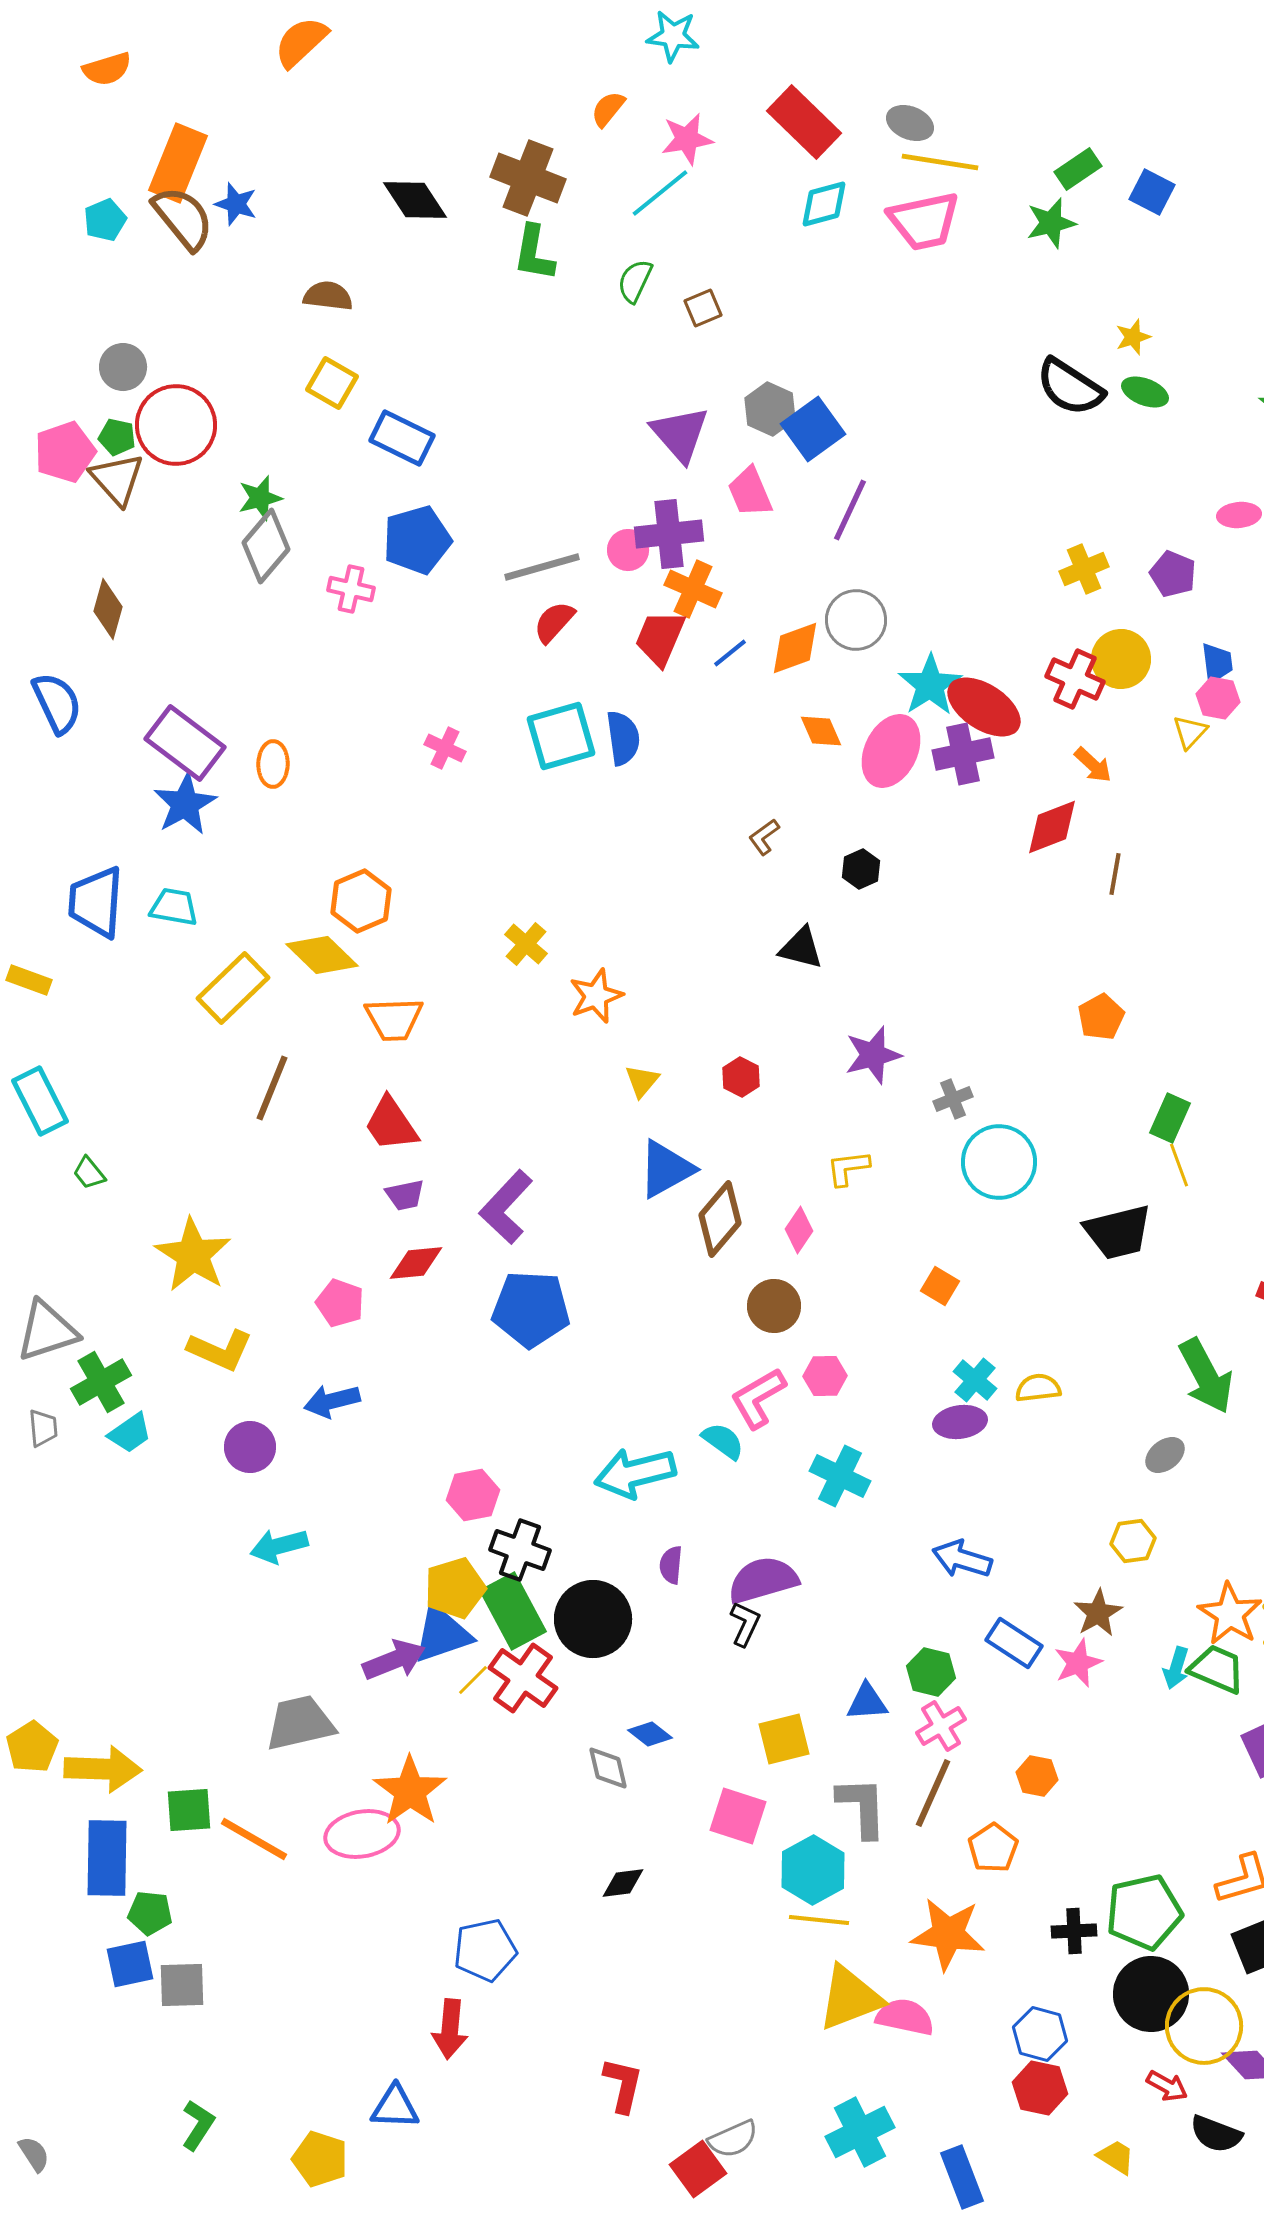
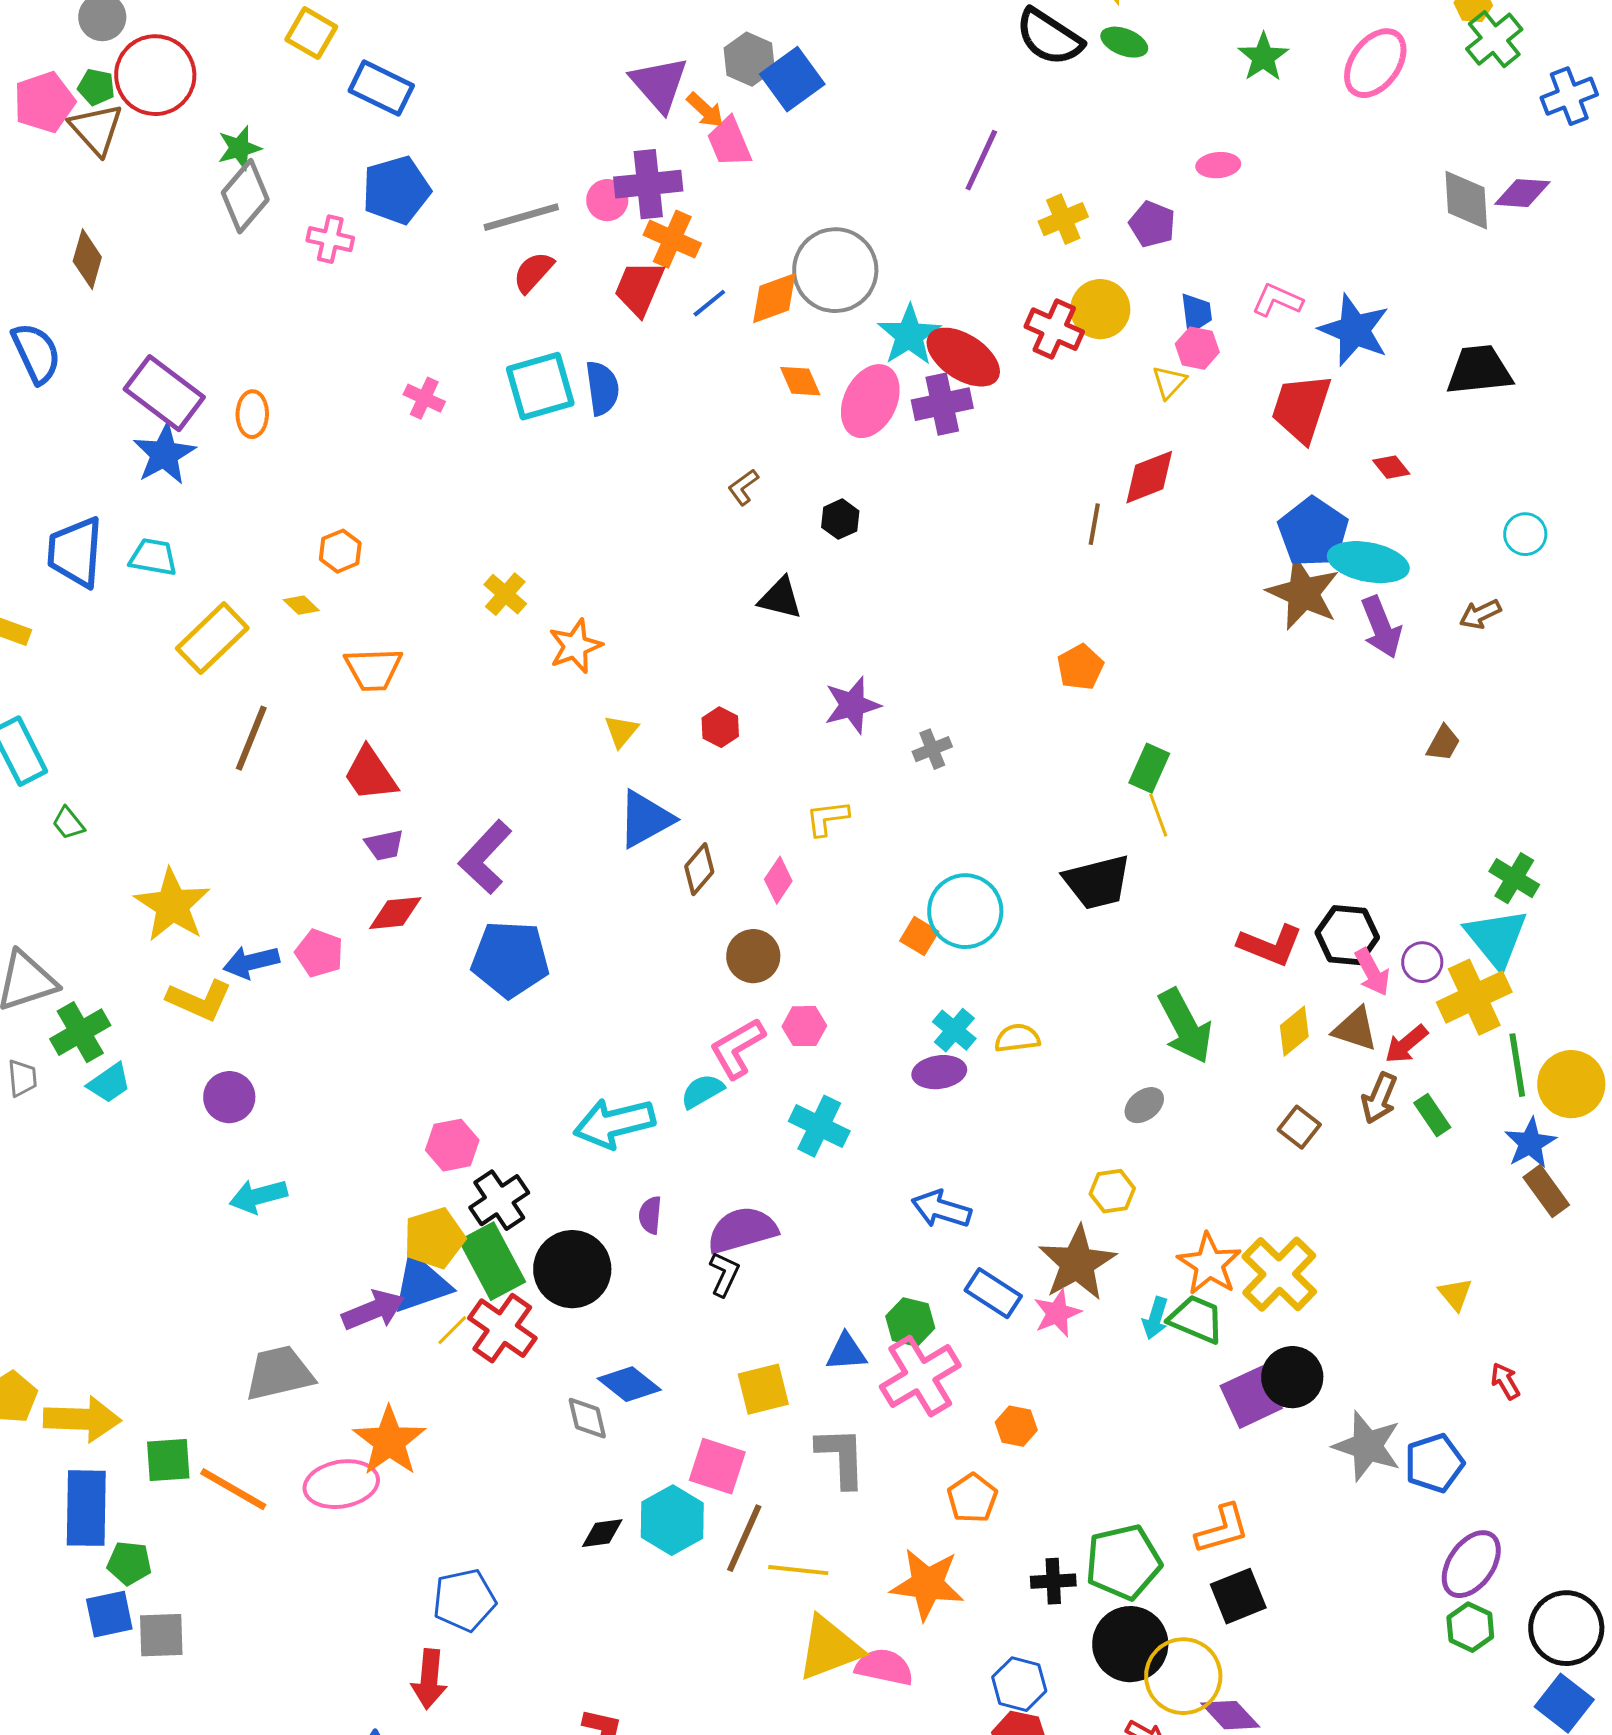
purple line: (850, 510) -> (981, 160), moved
gray circle: (856, 620) -> (835, 270), size x1.4
orange arrow: (1093, 765) -> (705, 110), moved
red diamond: (1052, 827) -> (1149, 477), moved
orange hexagon: (361, 901) -> (340, 551), size x0.7
yellow diamond: (322, 955) -> (301, 605), size x0.5
cyan circle: (999, 1162) -> (965, 911), moved
brown diamond: (720, 1219) -> (699, 869), size x0.7
blue arrow: (332, 1401) -> (251, 962), moved
cyan semicircle: (723, 1441) -> (702, 1091), turned -66
black cross: (520, 1550) -> (499, 1200), turned 36
brown star: (1098, 1613) -> (1077, 1263), size x1.6
pink cross: (941, 1726) -> (920, 1376), size x1.6
blue diamond: (650, 1734) -> (629, 1384), size x1.4
brown line: (933, 1793) -> (744, 1538), moved
cyan hexagon: (813, 1870) -> (672, 1520), moved

